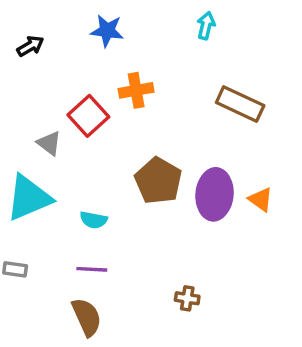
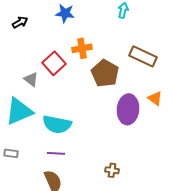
brown pentagon: (158, 181) -> (105, 73), moved
orange triangle: (261, 199) -> (155, 98), moved
cyan semicircle: (93, 220) -> (57, 124), size x1.8

